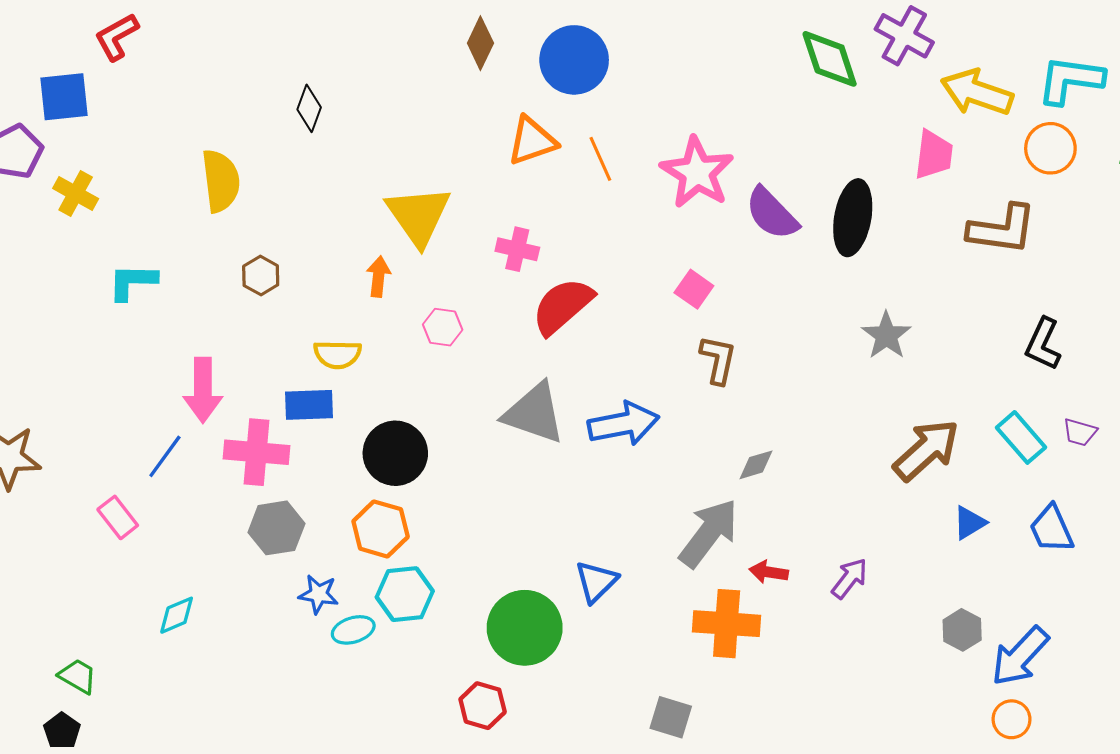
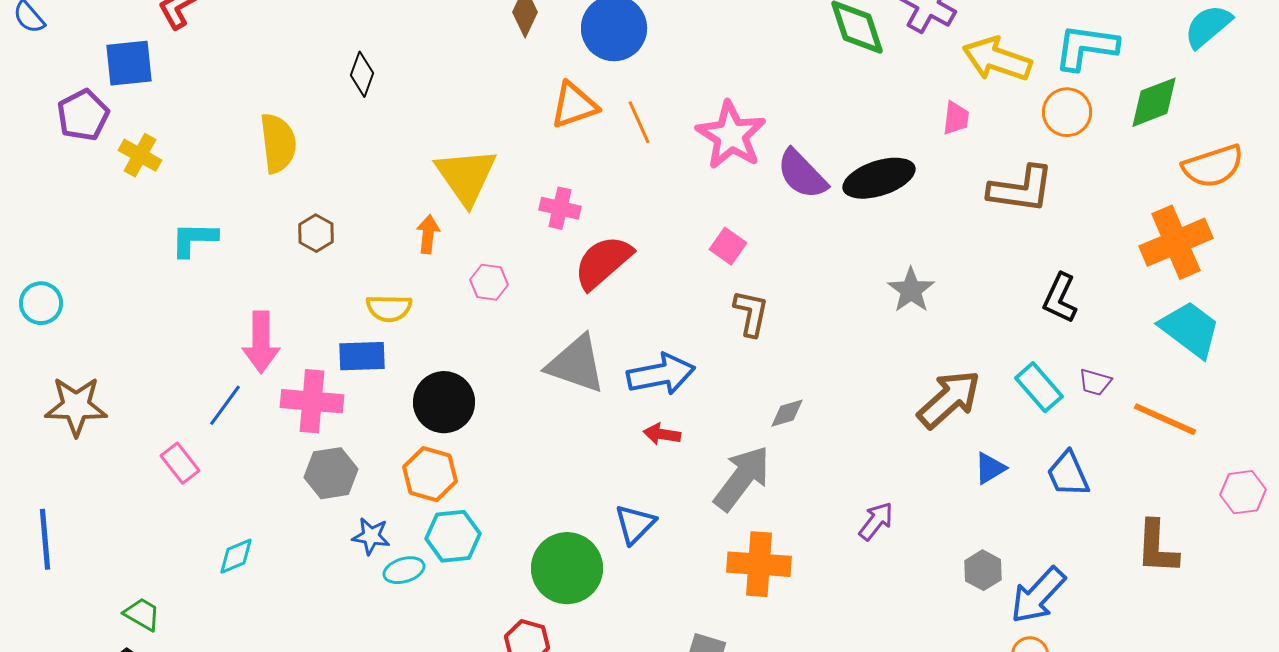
pink trapezoid: (934, 155) -> (956, 118), size x0.7
black ellipse: (853, 218) -> (879, 178), turned 62
red arrow: (769, 572) -> (662, 434), moved

